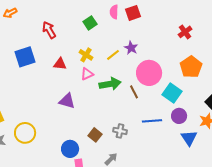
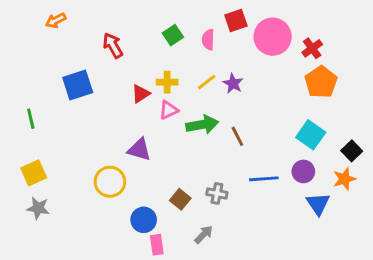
pink semicircle: (114, 12) -> (208, 40), moved
purple star: (131, 48) -> (233, 84), moved
yellow cross: (86, 55) -> (167, 82), turned -32
red triangle: (60, 64) -> (141, 94), moved, turned -40
orange pentagon: (191, 67) -> (321, 82), moved
pink circle: (149, 73) -> (273, 37), moved
cyan square: (172, 93) -> (311, 135), moved
yellow circle: (25, 133) -> (110, 182), moved

